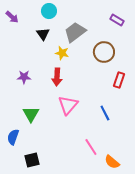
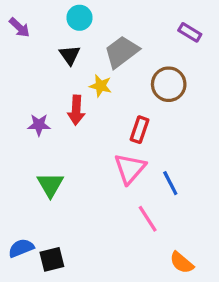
red arrow: (57, 77) -> (76, 110), moved
red rectangle: (119, 80) -> (139, 130), moved
pink triangle: (68, 105) -> (130, 169), moved
blue semicircle: (13, 137) -> (21, 248), moved, turned 49
pink line: (91, 147) -> (148, 219), moved

